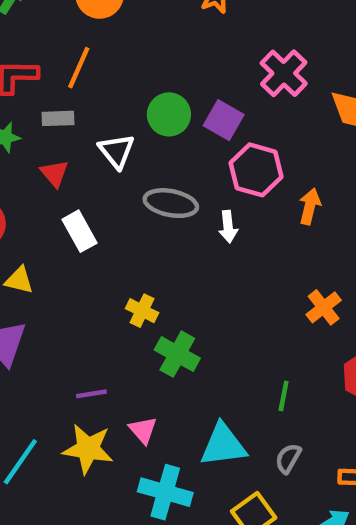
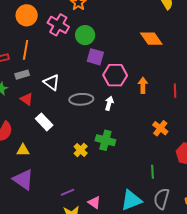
pink cross: (284, 73) -> (58, 25), moved
green circle: (169, 114) -> (85, 35), moved
white arrow: (228, 227) -> (109, 103), turned -144
yellow cross: (142, 311) -> (81, 150), turned 32
green cross: (177, 354) -> (105, 140), moved
gray semicircle: (288, 458) -> (161, 199), size x1.5

